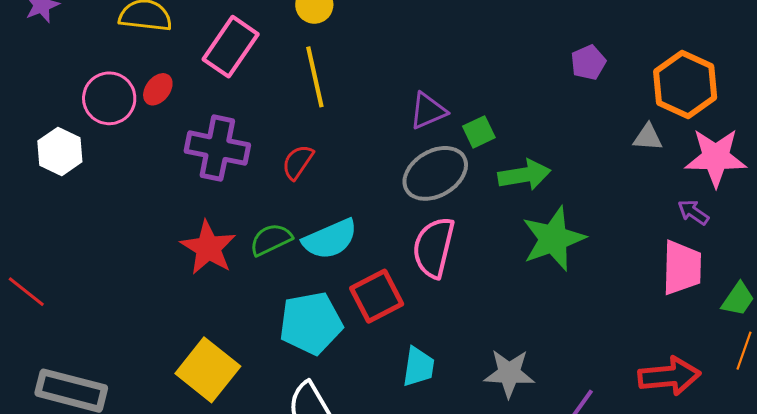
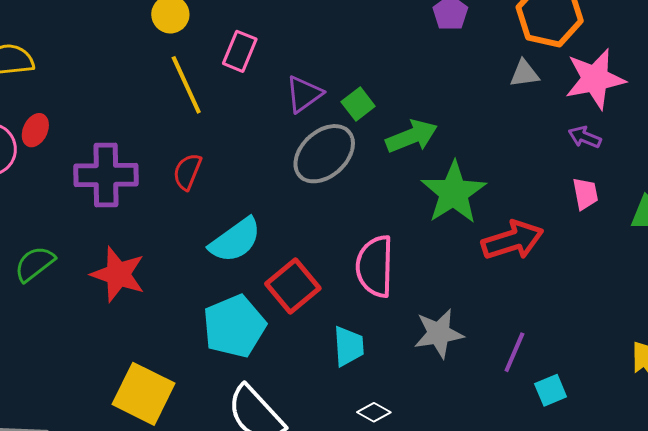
pink rectangle: (231, 47) -> (240, 51), moved, size x0.7
green semicircle: (271, 239) -> (35, 264), moved
pink semicircle: (434, 247) -> (375, 266), moved
pink trapezoid: (682, 268) -> (585, 194), size x0.6
red arrow: (669, 376) -> (512, 240), moved

